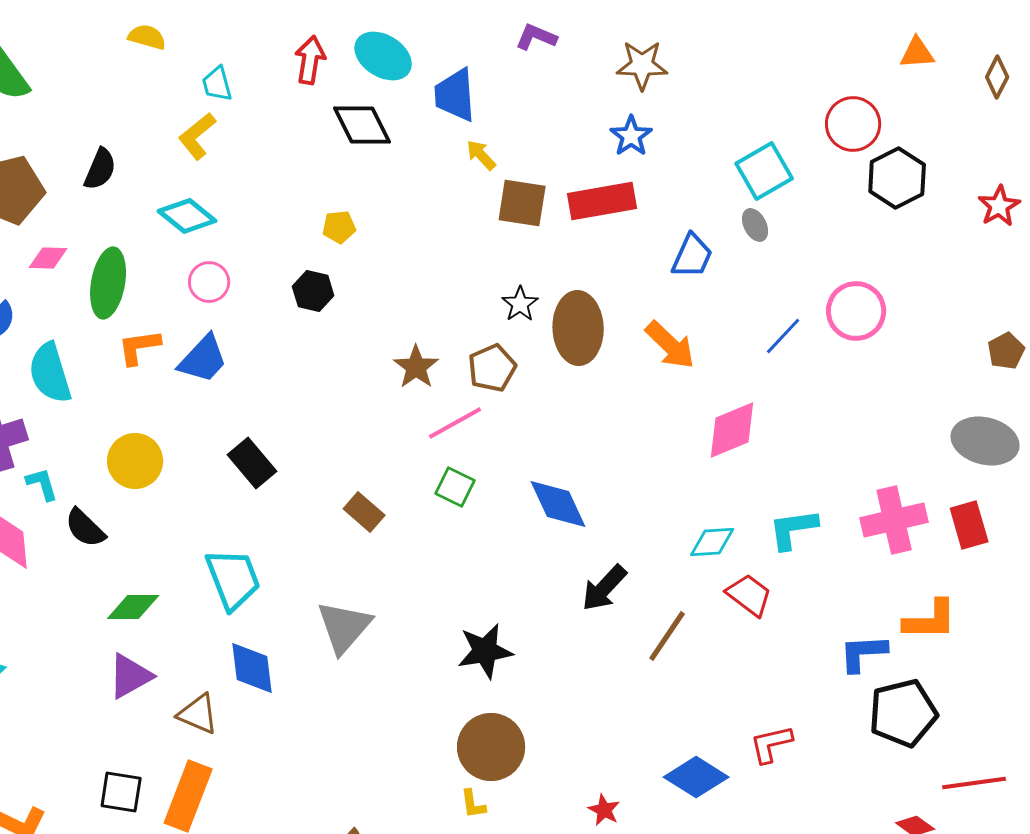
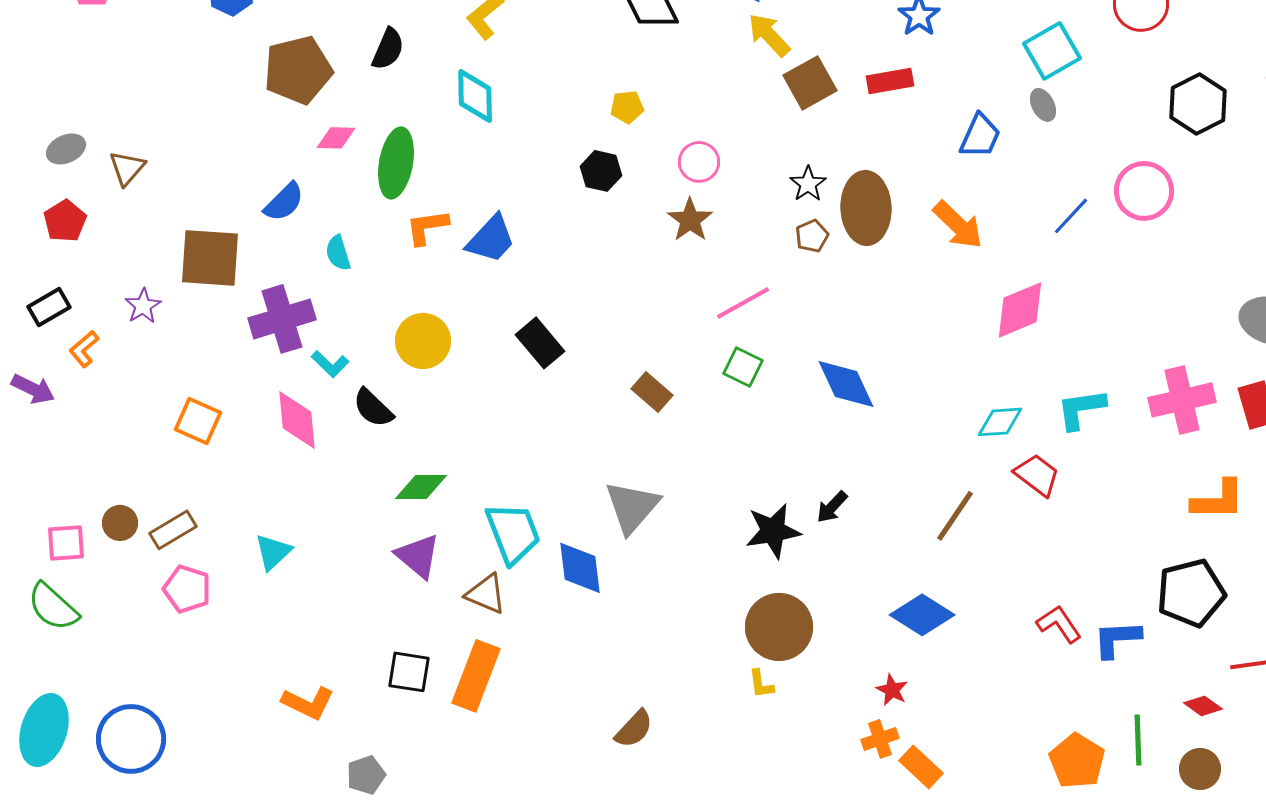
yellow arrow: (481, 155) -> (769, 35), size x1.4
black hexagon: (897, 178) -> (1198, 104), moved
red rectangle: (602, 201) -> (890, 81), size x0.7
brown square: (522, 203) -> (810, 83), turned -38
cyan diamond: (187, 216) -> (475, 96), turned 50
pink circle: (209, 282) -> (699, 162), moved
brown star: (416, 367) -> (690, 220), moved
brown pentagon: (492, 368) -> (812, 236), moved, size x0.7
cyan semicircle: (50, 373) -> (338, 253), size x0.6
cyan L-shape: (42, 484) -> (330, 364), turned 150
cyan trapezoid: (233, 579) -> (513, 533), moved
black arrow: (604, 588) -> (832, 507), moved, size x0.7
blue L-shape: (863, 653) -> (1117, 639), moved
blue diamond: (252, 668) -> (580, 568), moved
purple triangle: (130, 676) -> (418, 556), turned -51
red L-shape: (771, 744) -> (1059, 624), turned 69
blue diamond: (696, 777) -> (922, 615), moved

